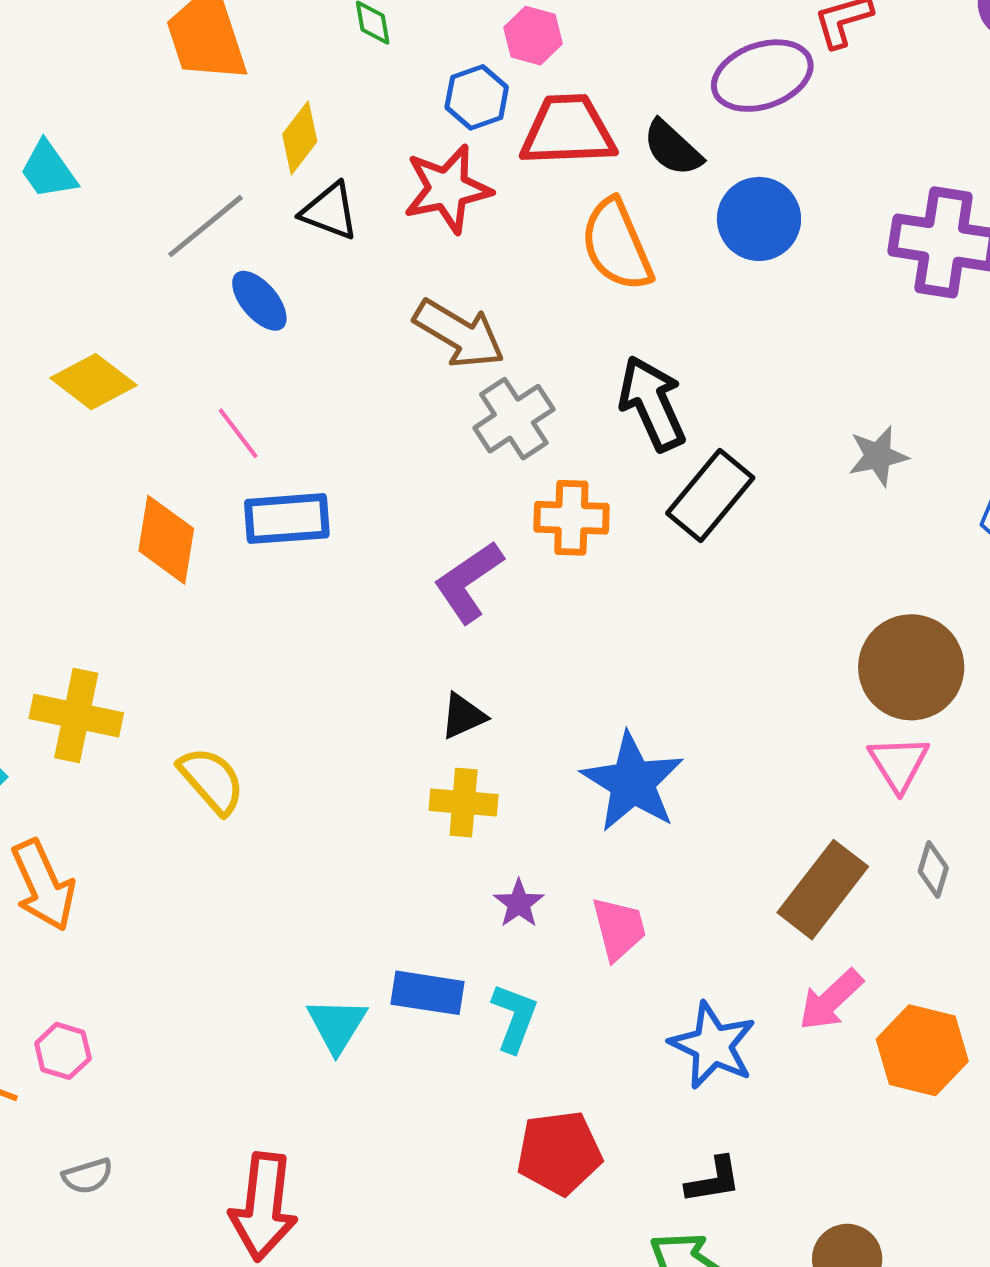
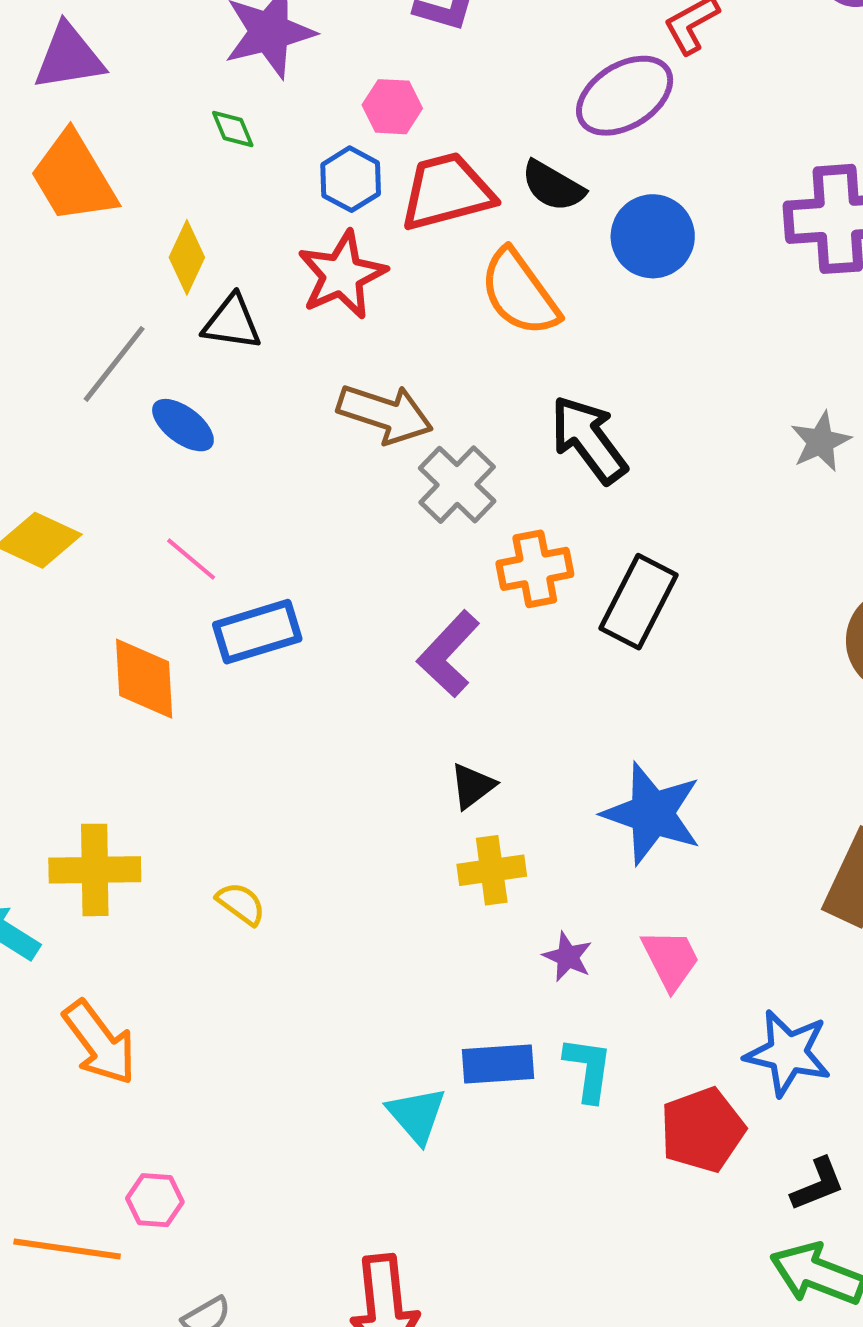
black rectangle: (710, 495) -> (638, 602), moved
yellow semicircle: (212, 780) -> (241, 904), size x0.7
red pentagon: (559, 1153) -> (702, 1130), moved

